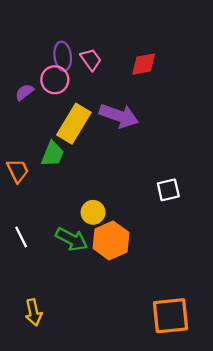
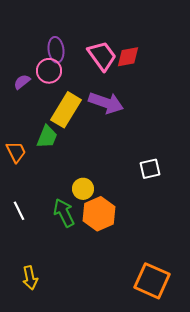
pink trapezoid: (91, 60) -> (102, 56), moved, size x1.5
green arrow: (72, 239) -> (64, 213), turned -144
orange square: (171, 316) -> (152, 281), turned 30

